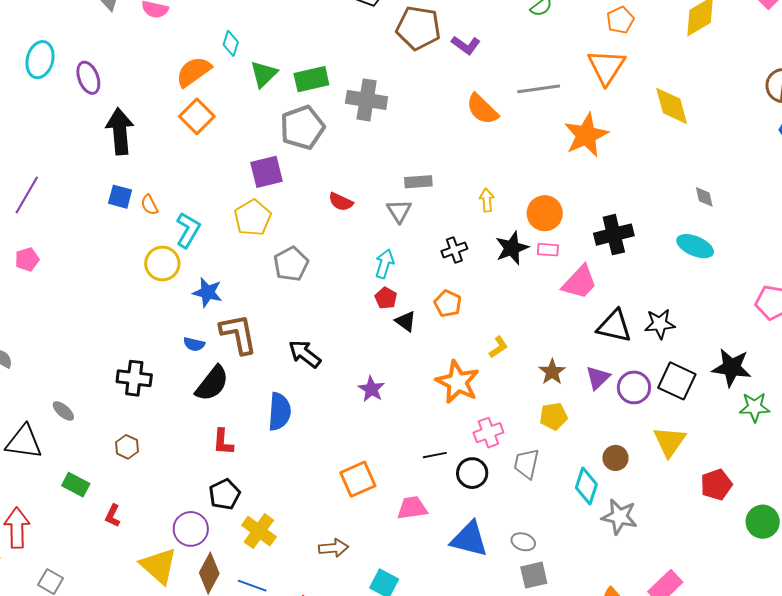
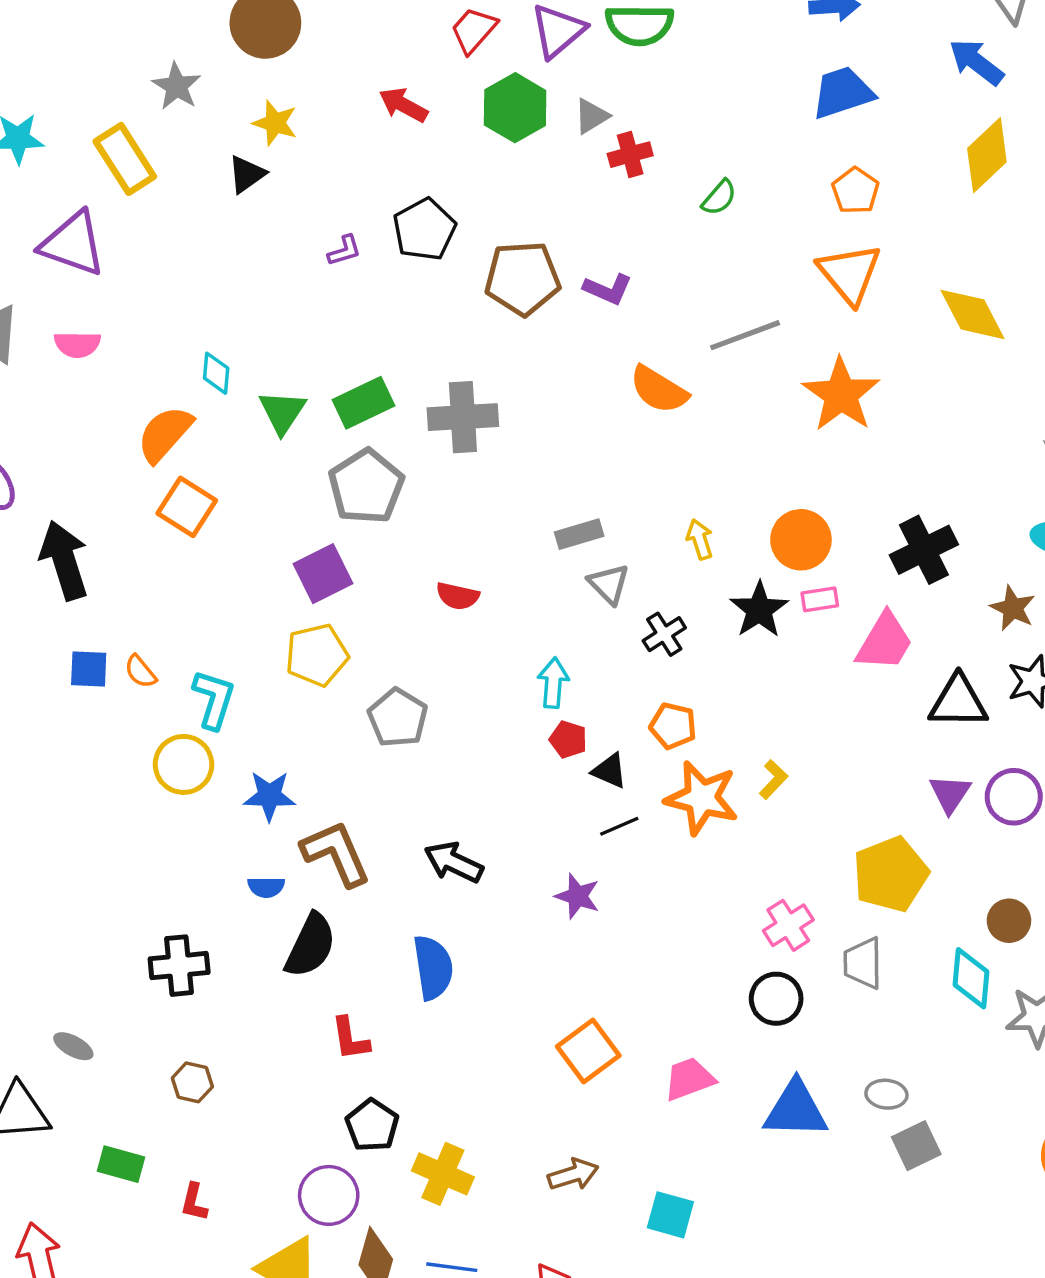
gray triangle: (399, 211) -> (609, 584), moved
yellow pentagon: (253, 218) -> (317, 655), turned 30
brown star: (552, 372) -> (1013, 608), moved
orange star: (458, 382) -> (702, 798), moved
yellow pentagon: (554, 416) -> (891, 874), size x1.6
black line: (435, 455) -> (619, 826), moved

